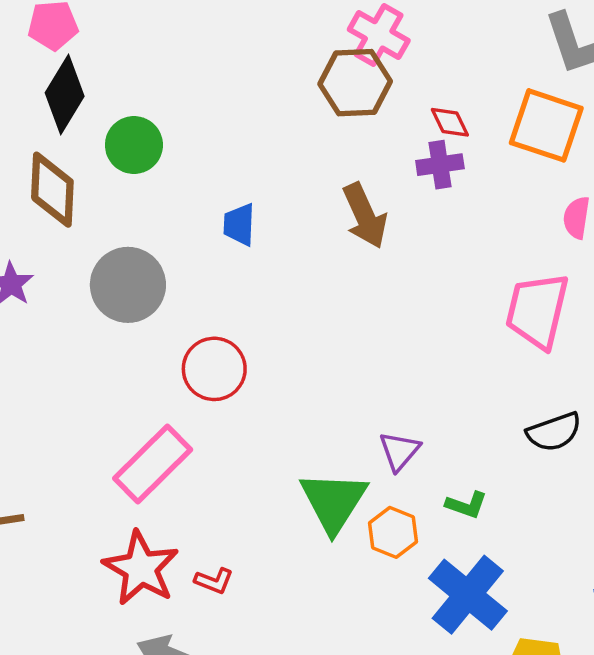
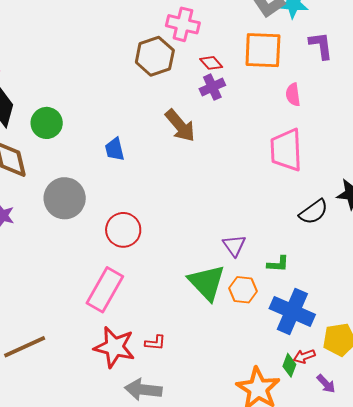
pink cross: (379, 35) -> (183, 24), moved

